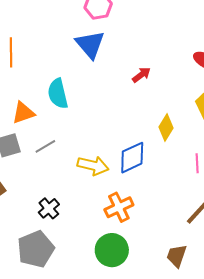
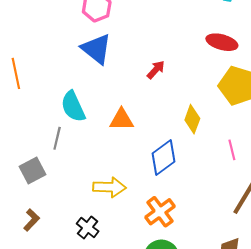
orange triangle: (23, 113) -> (122, 120), moved, turned 30
gray line: (45, 146) -> (57, 138), moved, turned -35
yellow arrow: (93, 166) -> (110, 187), moved

